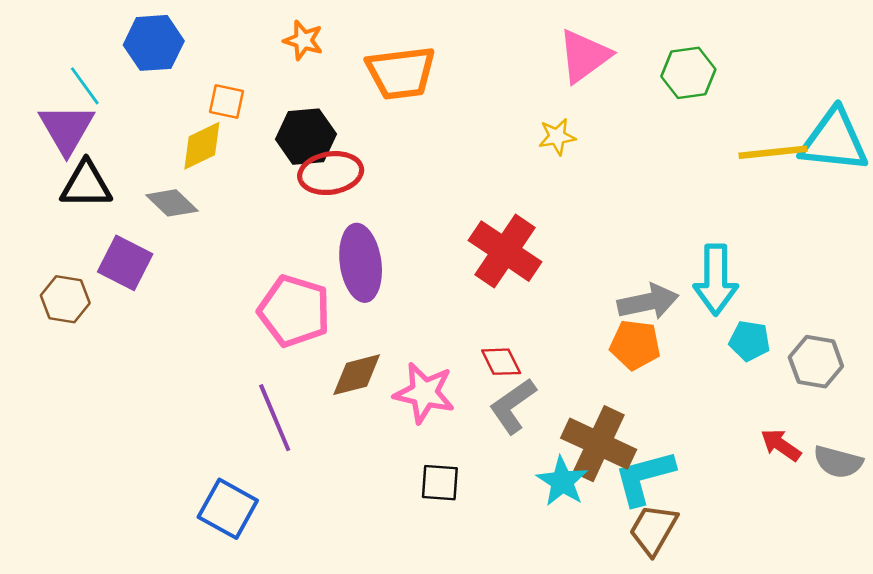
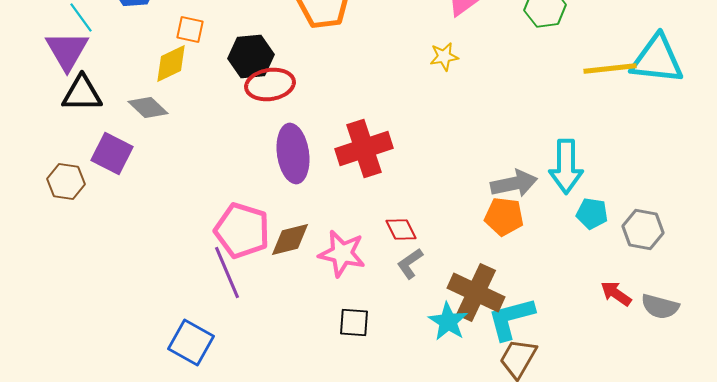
red cross: (505, 251) -> (364, 148), moved, turned 38
pink pentagon: (294, 311) -> (242, 230), moved
gray L-shape: (513, 406) -> (410, 264), size x0.7

